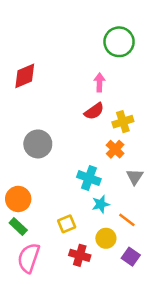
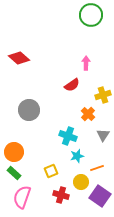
green circle: (119, 42) -> (91, 15), moved
red diamond: (25, 76) -> (19, 58), turned 65
pink arrow: (99, 82) -> (86, 63), moved
yellow cross: (123, 122) -> (103, 95), moved
orange line: (127, 220) -> (97, 168), turned -56
purple square: (131, 257) -> (100, 196), size x1.5

